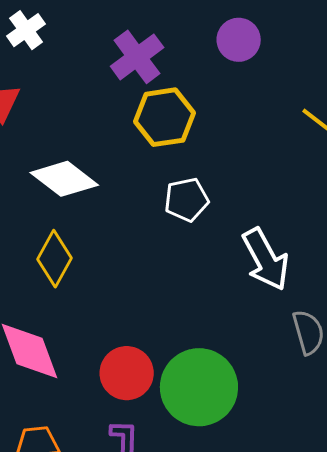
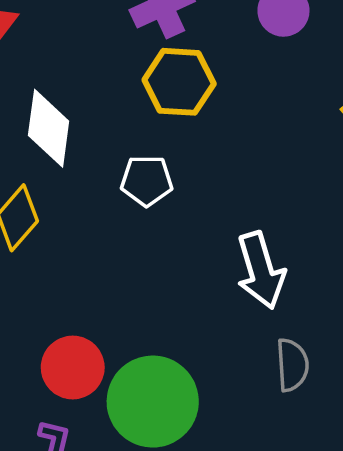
white diamond: (64, 179) -> (49, 128), turned 48
white pentagon: (187, 200) -> (147, 181), moved

